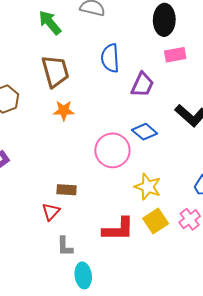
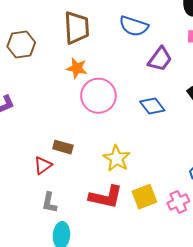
blue semicircle: (110, 58) -> (134, 26), turned -80
pink circle: (112, 150) -> (98, 96), moved
yellow star: (148, 187) -> (117, 158), moved

